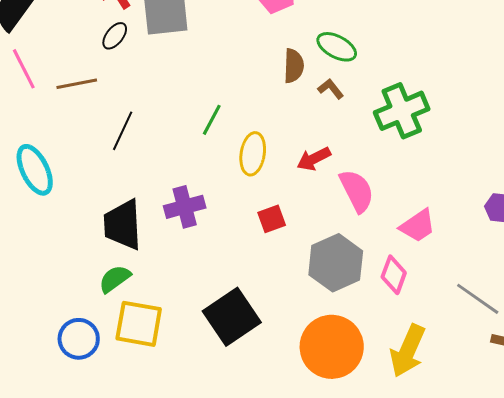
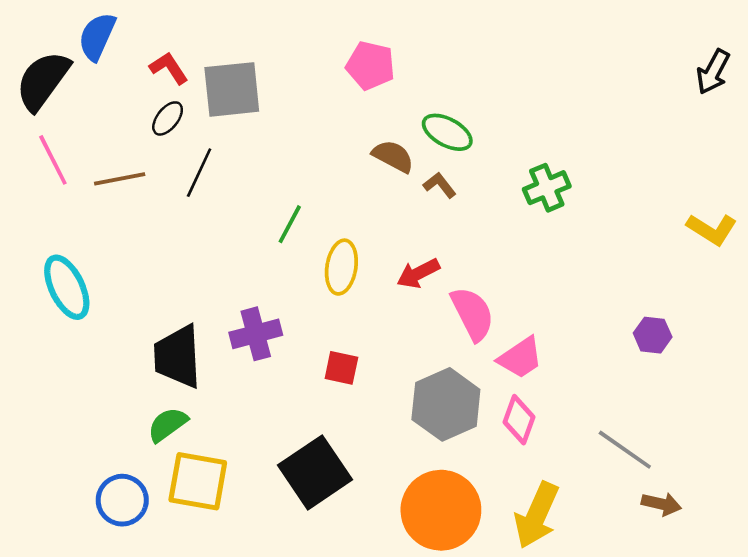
brown semicircle: (294, 66) -> (393, 156), turned -64
green cross: (402, 111) -> (547, 188), moved, size x0.7
black line: (123, 131) -> (199, 173), moved
red square: (272, 219) -> (341, 368), moved, turned 32
pink trapezoid: (418, 226) -> (520, 358), moved

